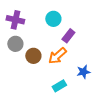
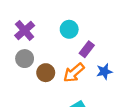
purple cross: (15, 20) -> (25, 30), turned 36
blue star: (83, 72) -> (104, 71), moved

